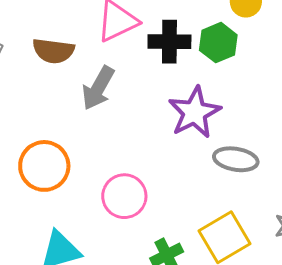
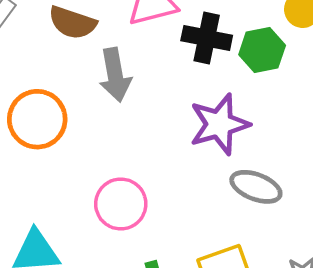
gray arrow: (98, 88) -> (115, 75), turned -51
orange circle: (44, 166) -> (37, 119), moved

